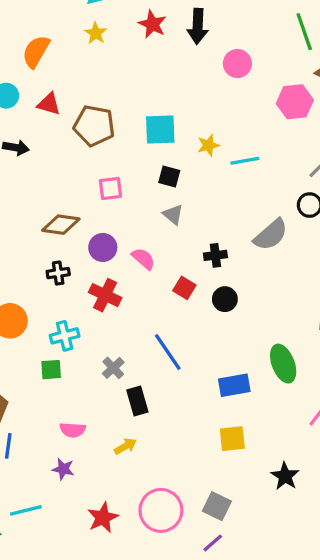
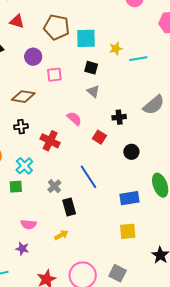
brown pentagon: (94, 126) -> (57, 27), moved
purple circle: (103, 247) -> (33, 57), moved
black circle: (225, 299) -> (131, 152), moved
cyan cross: (65, 336) -> (24, 166), turned -30

